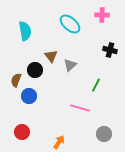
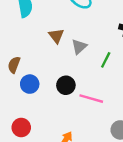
black circle: (35, 70) -> (66, 85), moved
green line: (96, 85) -> (106, 60), moved

